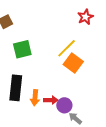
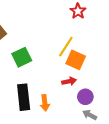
red arrow: (51, 100) -> (69, 81), moved
purple circle: (64, 105) -> (85, 97), moved

